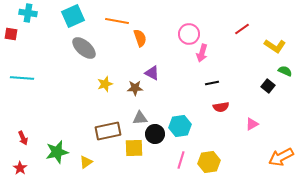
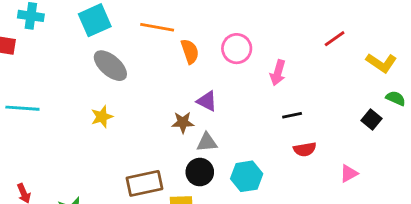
pink circle: (189, 34) -> (237, 49), moved
yellow star: (105, 84) -> (102, 117), moved
gray triangle: (140, 118) -> (207, 142), moved
black circle: (155, 134) -> (200, 172), moved

